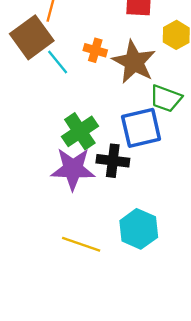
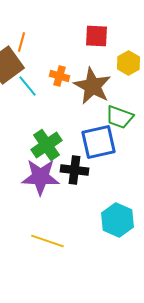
cyan hexagon: (139, 229) -> (117, 220), moved

